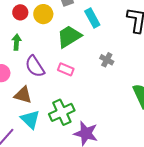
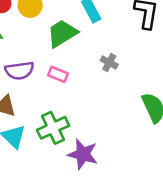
purple semicircle: (35, 66) -> (19, 71), turned -65

